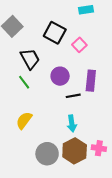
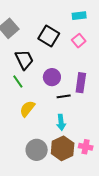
pink square: (79, 45) -> (79, 41), moved
yellow semicircle: (24, 120) -> (27, 109), moved

